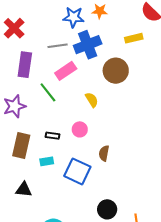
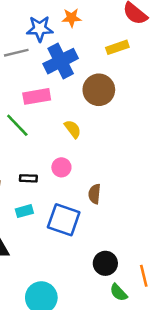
gray line: (58, 46) -> (16, 53), moved
pink rectangle: (66, 71) -> (37, 96), turned 30

